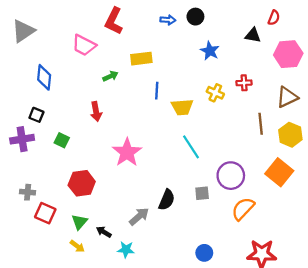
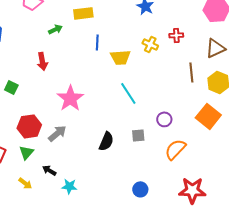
purple circle: (231, 176) -> (164, 119), size x0.6
gray arrow: (139, 216) -> (57, 133), moved
green triangle: (79, 222) -> (26, 152), moved

